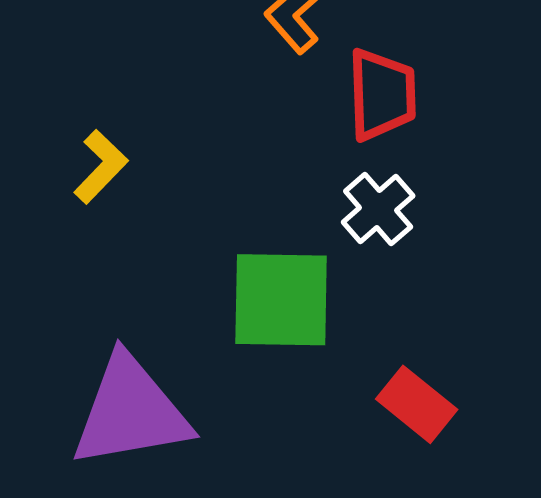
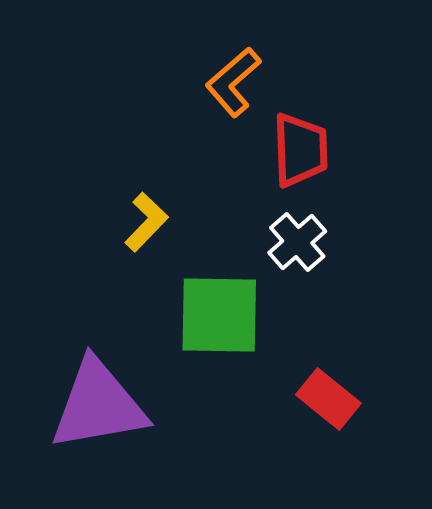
yellow L-shape: (101, 167) -> (146, 222), moved

